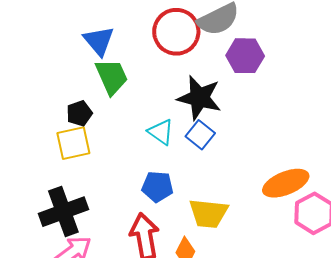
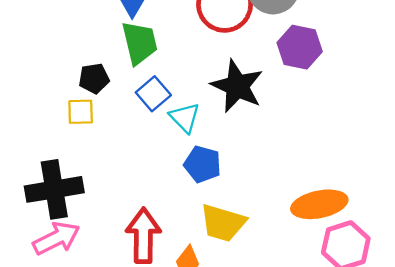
blue square: (200, 135) -> (153, 94), moved
yellow square: (73, 143) -> (81, 112), size x0.7
blue pentagon: (157, 187) -> (202, 164), moved

